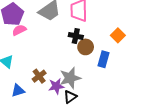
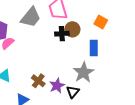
brown circle: (86, 47) -> (72, 29), moved
gray star: (70, 78) -> (84, 72), moved

